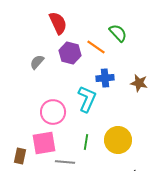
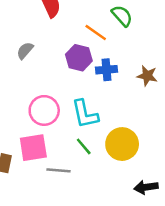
purple hexagon: (70, 53) -> (79, 58), moved
cyan L-shape: (87, 99) -> (85, 114), moved, turned 144
green line: (86, 142) -> (84, 146), turned -49

